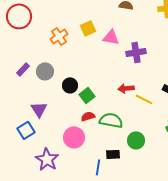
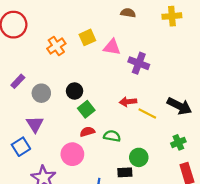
purple cross: (136, 52) -> (139, 63), turned 30
gray circle: (45, 71) -> (41, 93), moved
black circle: (70, 85) -> (75, 91), moved
green semicircle: (111, 120) -> (112, 136), size x0.7
black rectangle: (113, 154) -> (125, 172), moved

